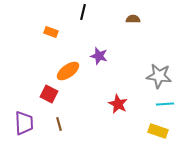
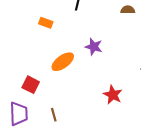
red square: (49, 94) -> (31, 85), moved

